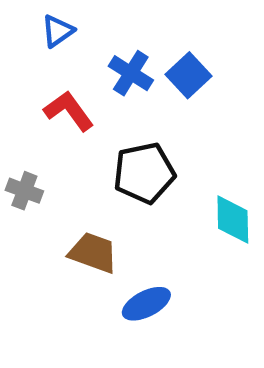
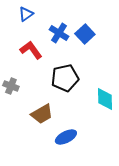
brown trapezoid: (93, 253) -> (42, 114), turned 130

